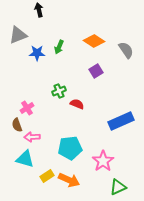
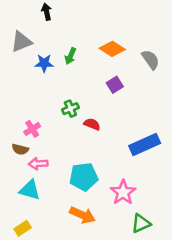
brown semicircle: (17, 125) -> (20, 149), turned -56
yellow rectangle: (47, 176) -> (23, 228), moved

